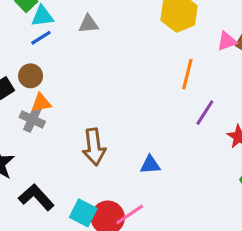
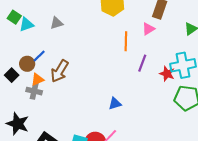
blue line: (41, 38) -> (39, 56), moved
pink triangle: (227, 41) -> (148, 29), moved
brown arrow: (94, 147) -> (60, 71), moved, turned 50

